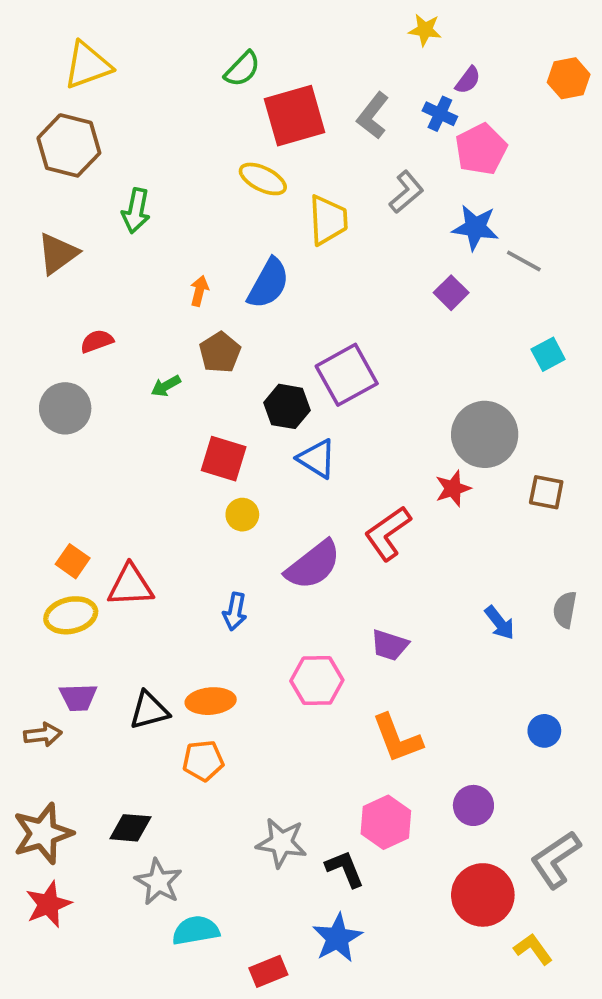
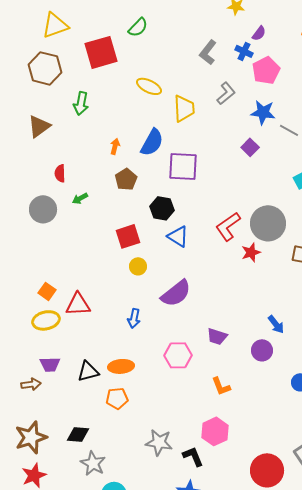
red square: (294, 116) -> (101, 52), moved
red semicircle: (97, 341) -> (60, 173), turned -72
purple square: (347, 375) -> (183, 166), moved, turned 32
green arrow: (166, 386) -> (80, 198), moved
red square: (224, 459) -> (128, 236), turned -35
red L-shape: (388, 533) -> (228, 226), moved
orange L-shape: (397, 738) -> (221, 386), size x0.7
purple circle: (473, 805) -> (262, 350), moved

